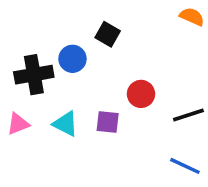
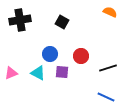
blue circle: (72, 59) -> (50, 54), moved
black cross: (34, 75) -> (20, 20), moved

